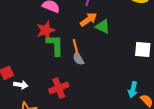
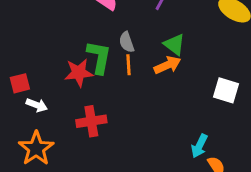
orange arrow: (88, 20) -> (167, 65), moved
red star: (46, 30) -> (79, 73), moved
gray semicircle: (78, 59) -> (127, 42), moved

